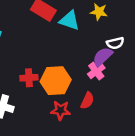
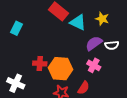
purple semicircle: (103, 57) -> (94, 43), moved
pink cross: (96, 71) -> (94, 65), turned -32

